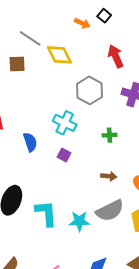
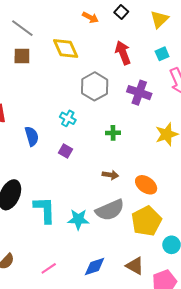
black square: (104, 16) -> (121, 12), moved
gray line: (30, 38) -> (22, 28), moved
cyan cross: (65, 123) -> (68, 118), size x0.7

